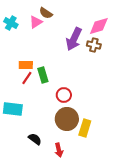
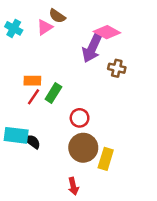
pink diamond: (99, 26) -> (107, 32), moved, turned 45
brown cross: (94, 45) -> (117, 68), moved
green rectangle: (43, 75) -> (53, 93), turned 49
black semicircle: (35, 139) -> (32, 142), moved

